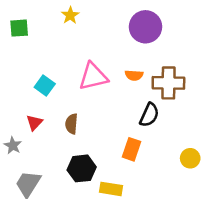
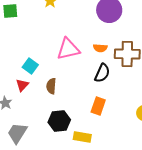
cyan square: (45, 86) -> (30, 66), moved
black semicircle: (149, 115) -> (102, 73), moved

